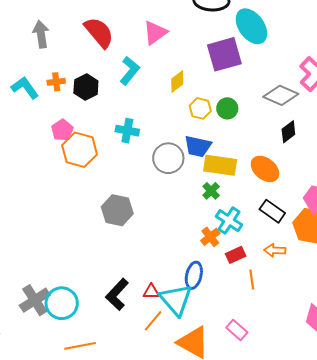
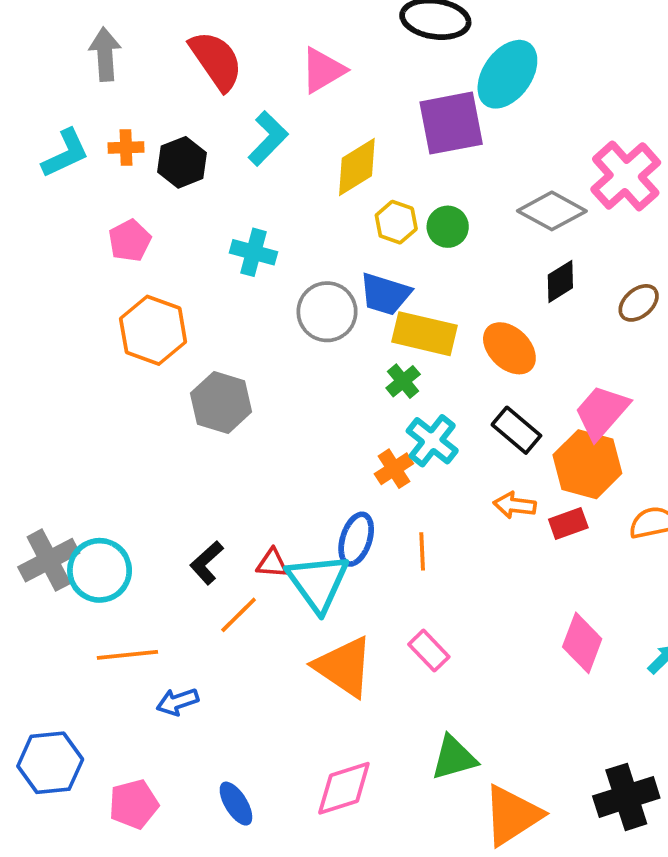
cyan ellipse: (251, 26) -> (507, 74), turned 66
yellow diamond: (177, 81) -> (357, 167), size x1.4
cyan L-shape: (25, 88) -> (65, 153), turned 96
orange hexagon: (80, 150) -> (153, 330), moved
red rectangle: (236, 255) -> (568, 524), moved
orange line: (252, 279) -> (422, 551), moved
black L-shape: (117, 294) -> (207, 563), size x0.7
orange line: (153, 321) -> (239, 615), moved

